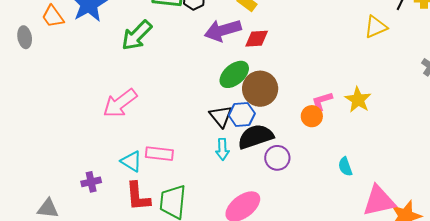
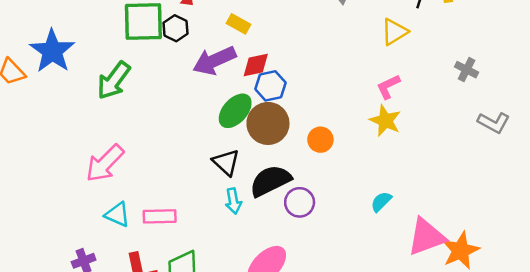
pink L-shape: (322, 101) -> (388, 87), moved
blue hexagon: (242, 114) -> (270, 86), moved
orange circle: (312, 116) -> (320, 140), moved
cyan triangle: (131, 161) -> (117, 215), moved
cyan semicircle: (345, 167) -> (381, 202), turned 72

